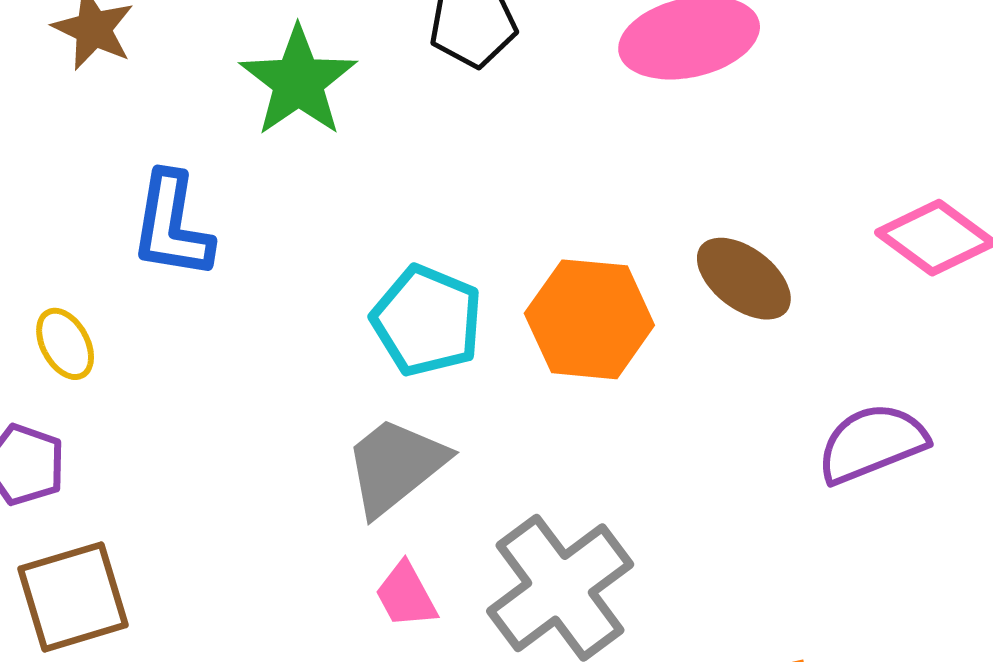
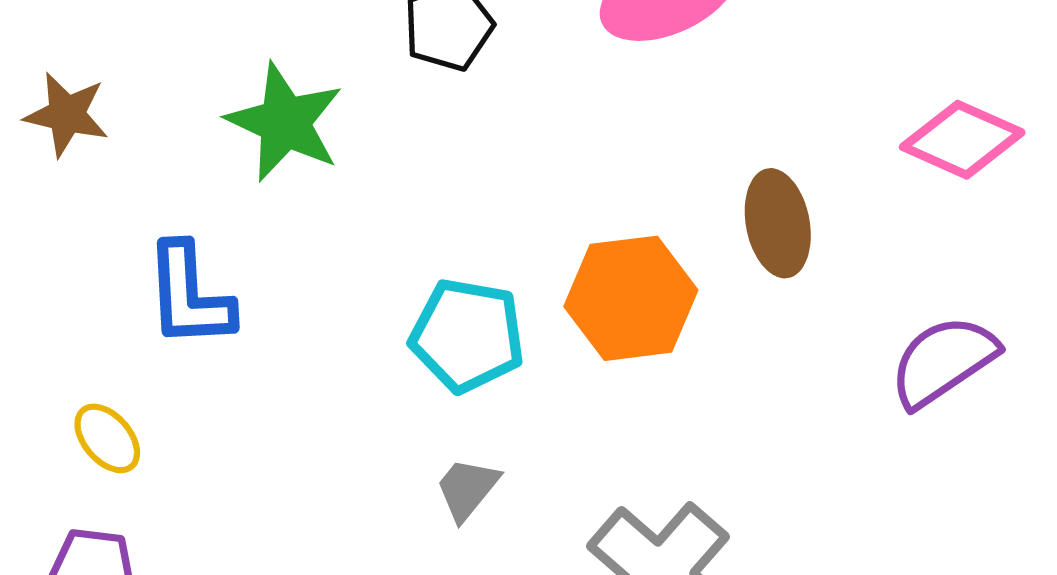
brown ellipse: (744, 279) -> (778, 223), turned 54
gray trapezoid: (395, 466) -> (467, 489), size x0.6

